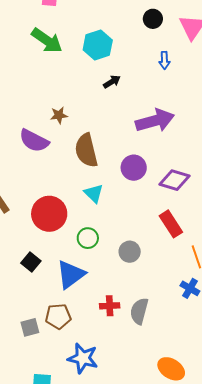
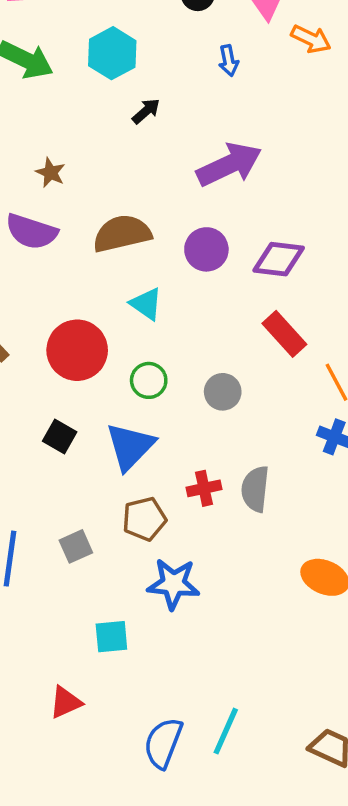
brown star: (59, 115) -> (50, 173), moved, turned -30
brown semicircle: (86, 150) -> (122, 233), turned 100
brown pentagon: (58, 316) -> (144, 519), moved

